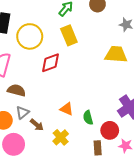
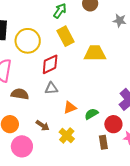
yellow trapezoid: (116, 54) -> (95, 53), moved
orange triangle: (67, 109) -> (70, 107), turned -40
gray triangle: (22, 113) -> (51, 88), moved, turned 40
green semicircle: (88, 118) -> (91, 114), turned 80

